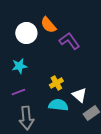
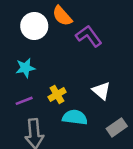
yellow cross: (56, 83) -> (57, 94), moved
white triangle: (79, 95) -> (101, 91), moved

